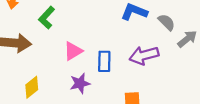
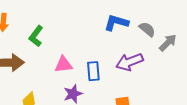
pink triangle: (73, 51) -> (63, 65), turned 30

